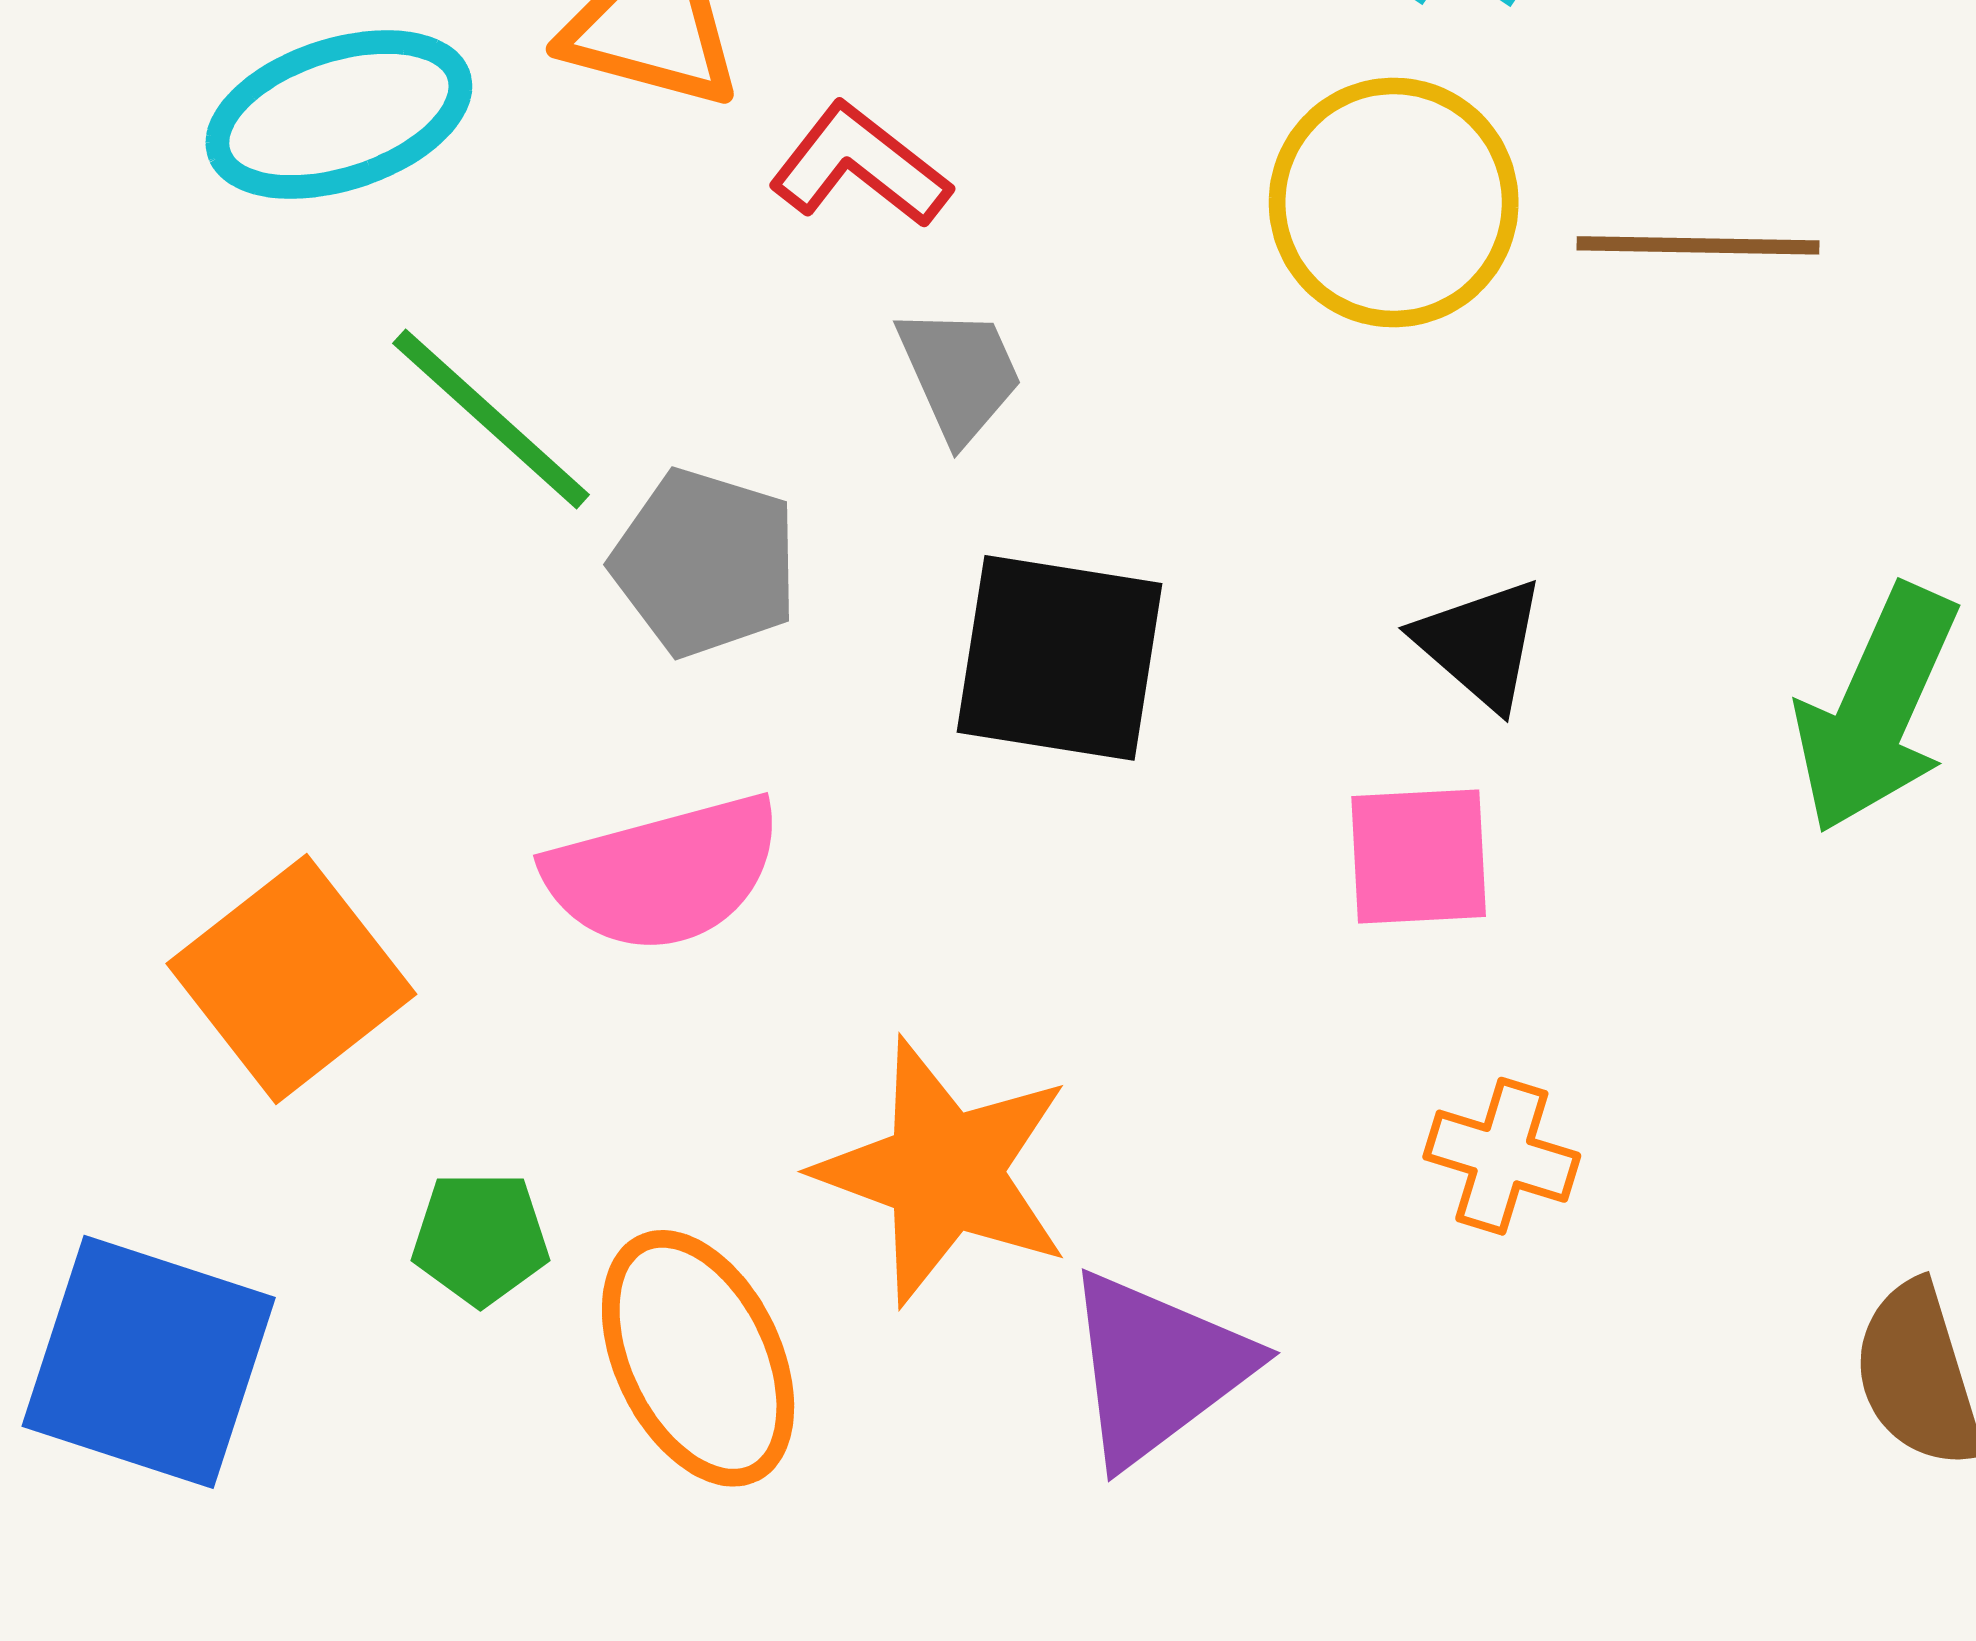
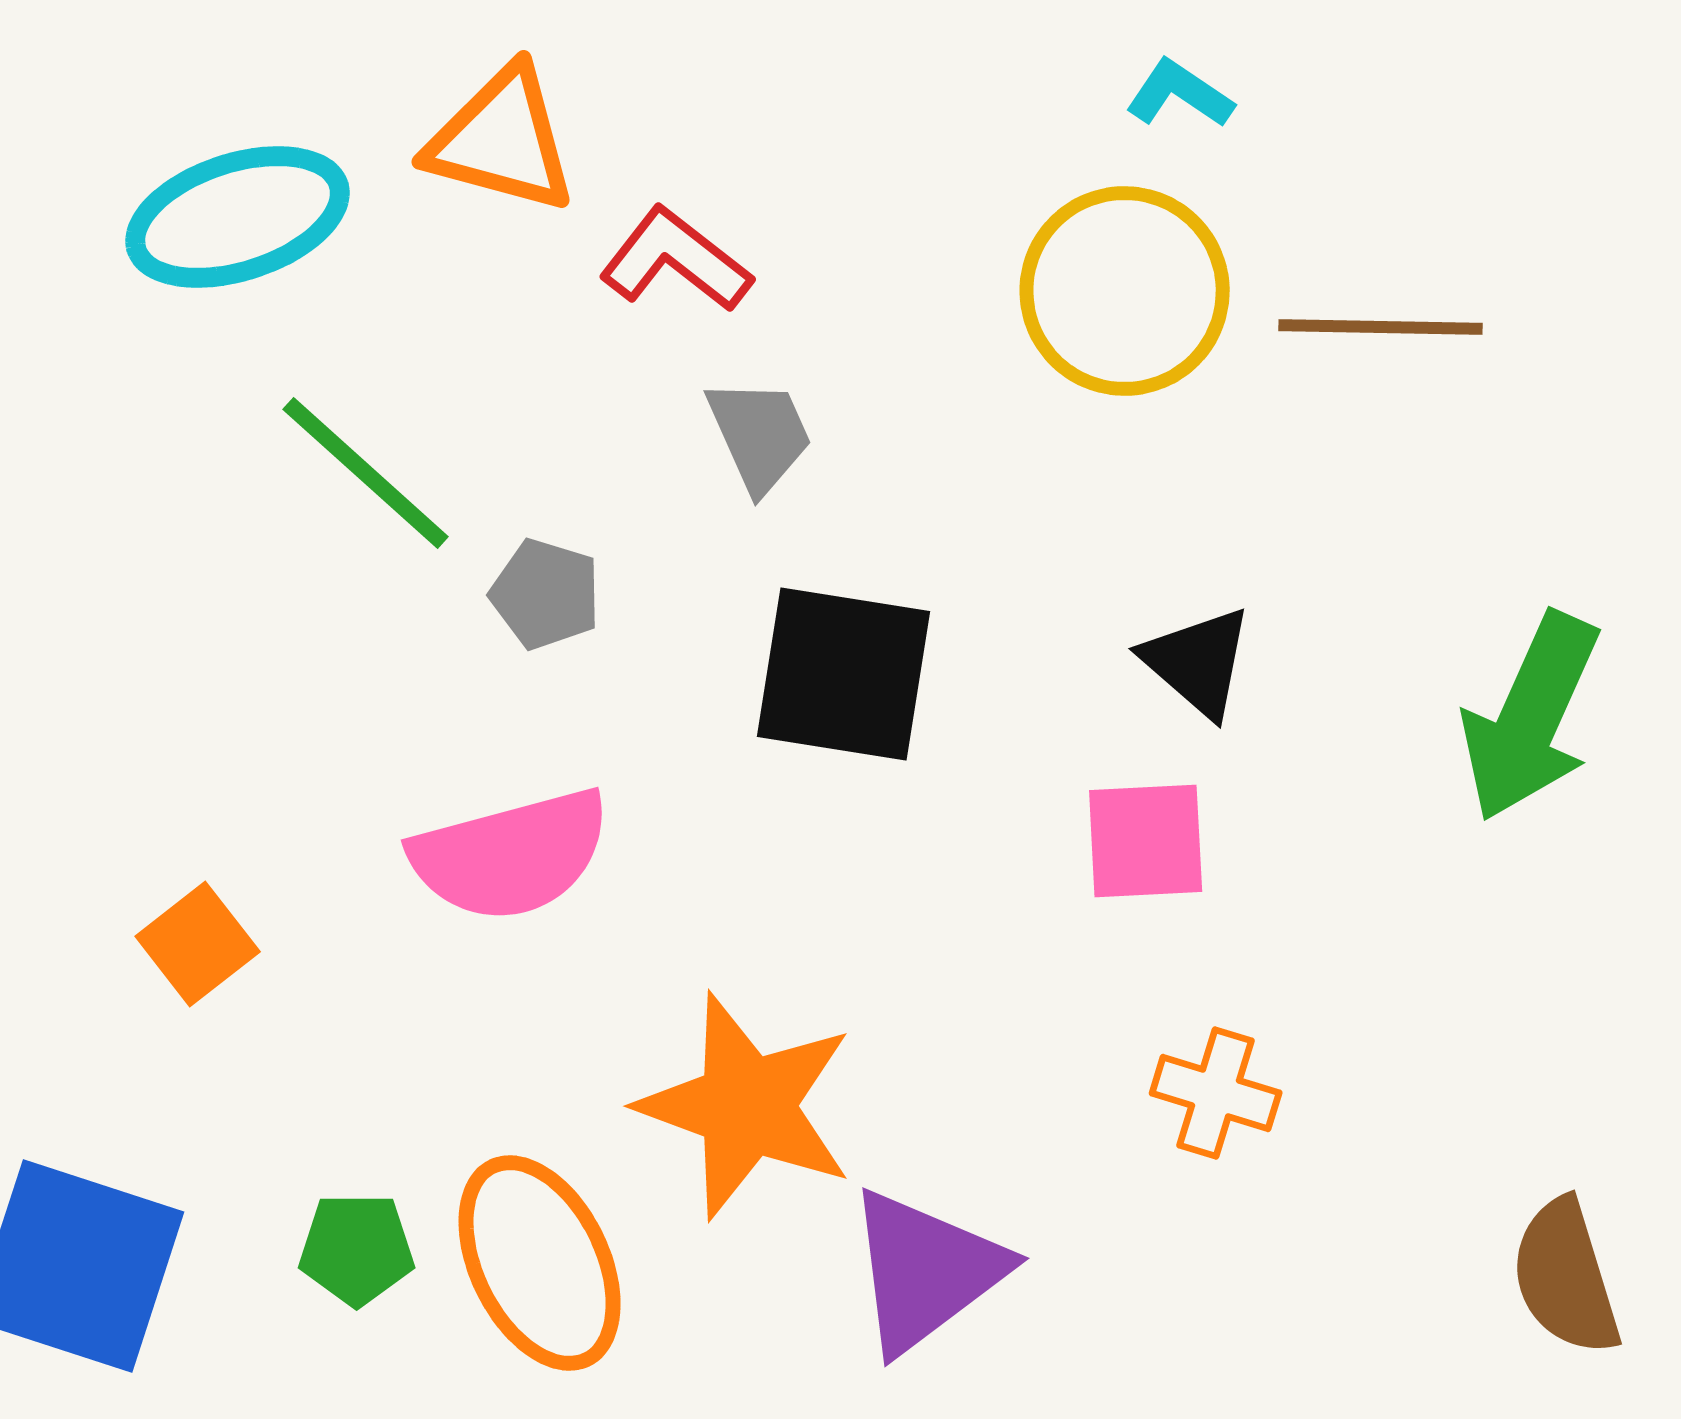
gray pentagon: (705, 563) -> (546, 594), size x0.7
orange square: (291, 979) -> (198, 944), size x0.6
green pentagon: (480, 1238) -> (357, 1249), moved

